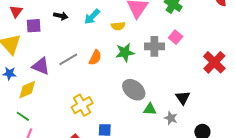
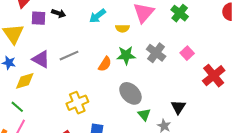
black arrow: (61, 16) -> (59, 13), moved
pink square: (176, 37) -> (187, 53), moved
gray cross: (154, 46) -> (156, 53), turned 30
orange semicircle: (95, 58) -> (105, 64), moved
green triangle: (150, 109) -> (144, 115), turned 40

